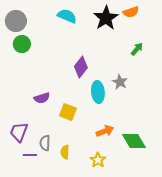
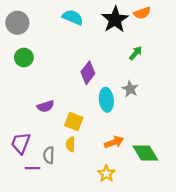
green circle: (22, 44) -> (24, 57), moved
green arrow: (137, 49) -> (136, 53), moved
yellow semicircle: (65, 152) -> (71, 144), moved

